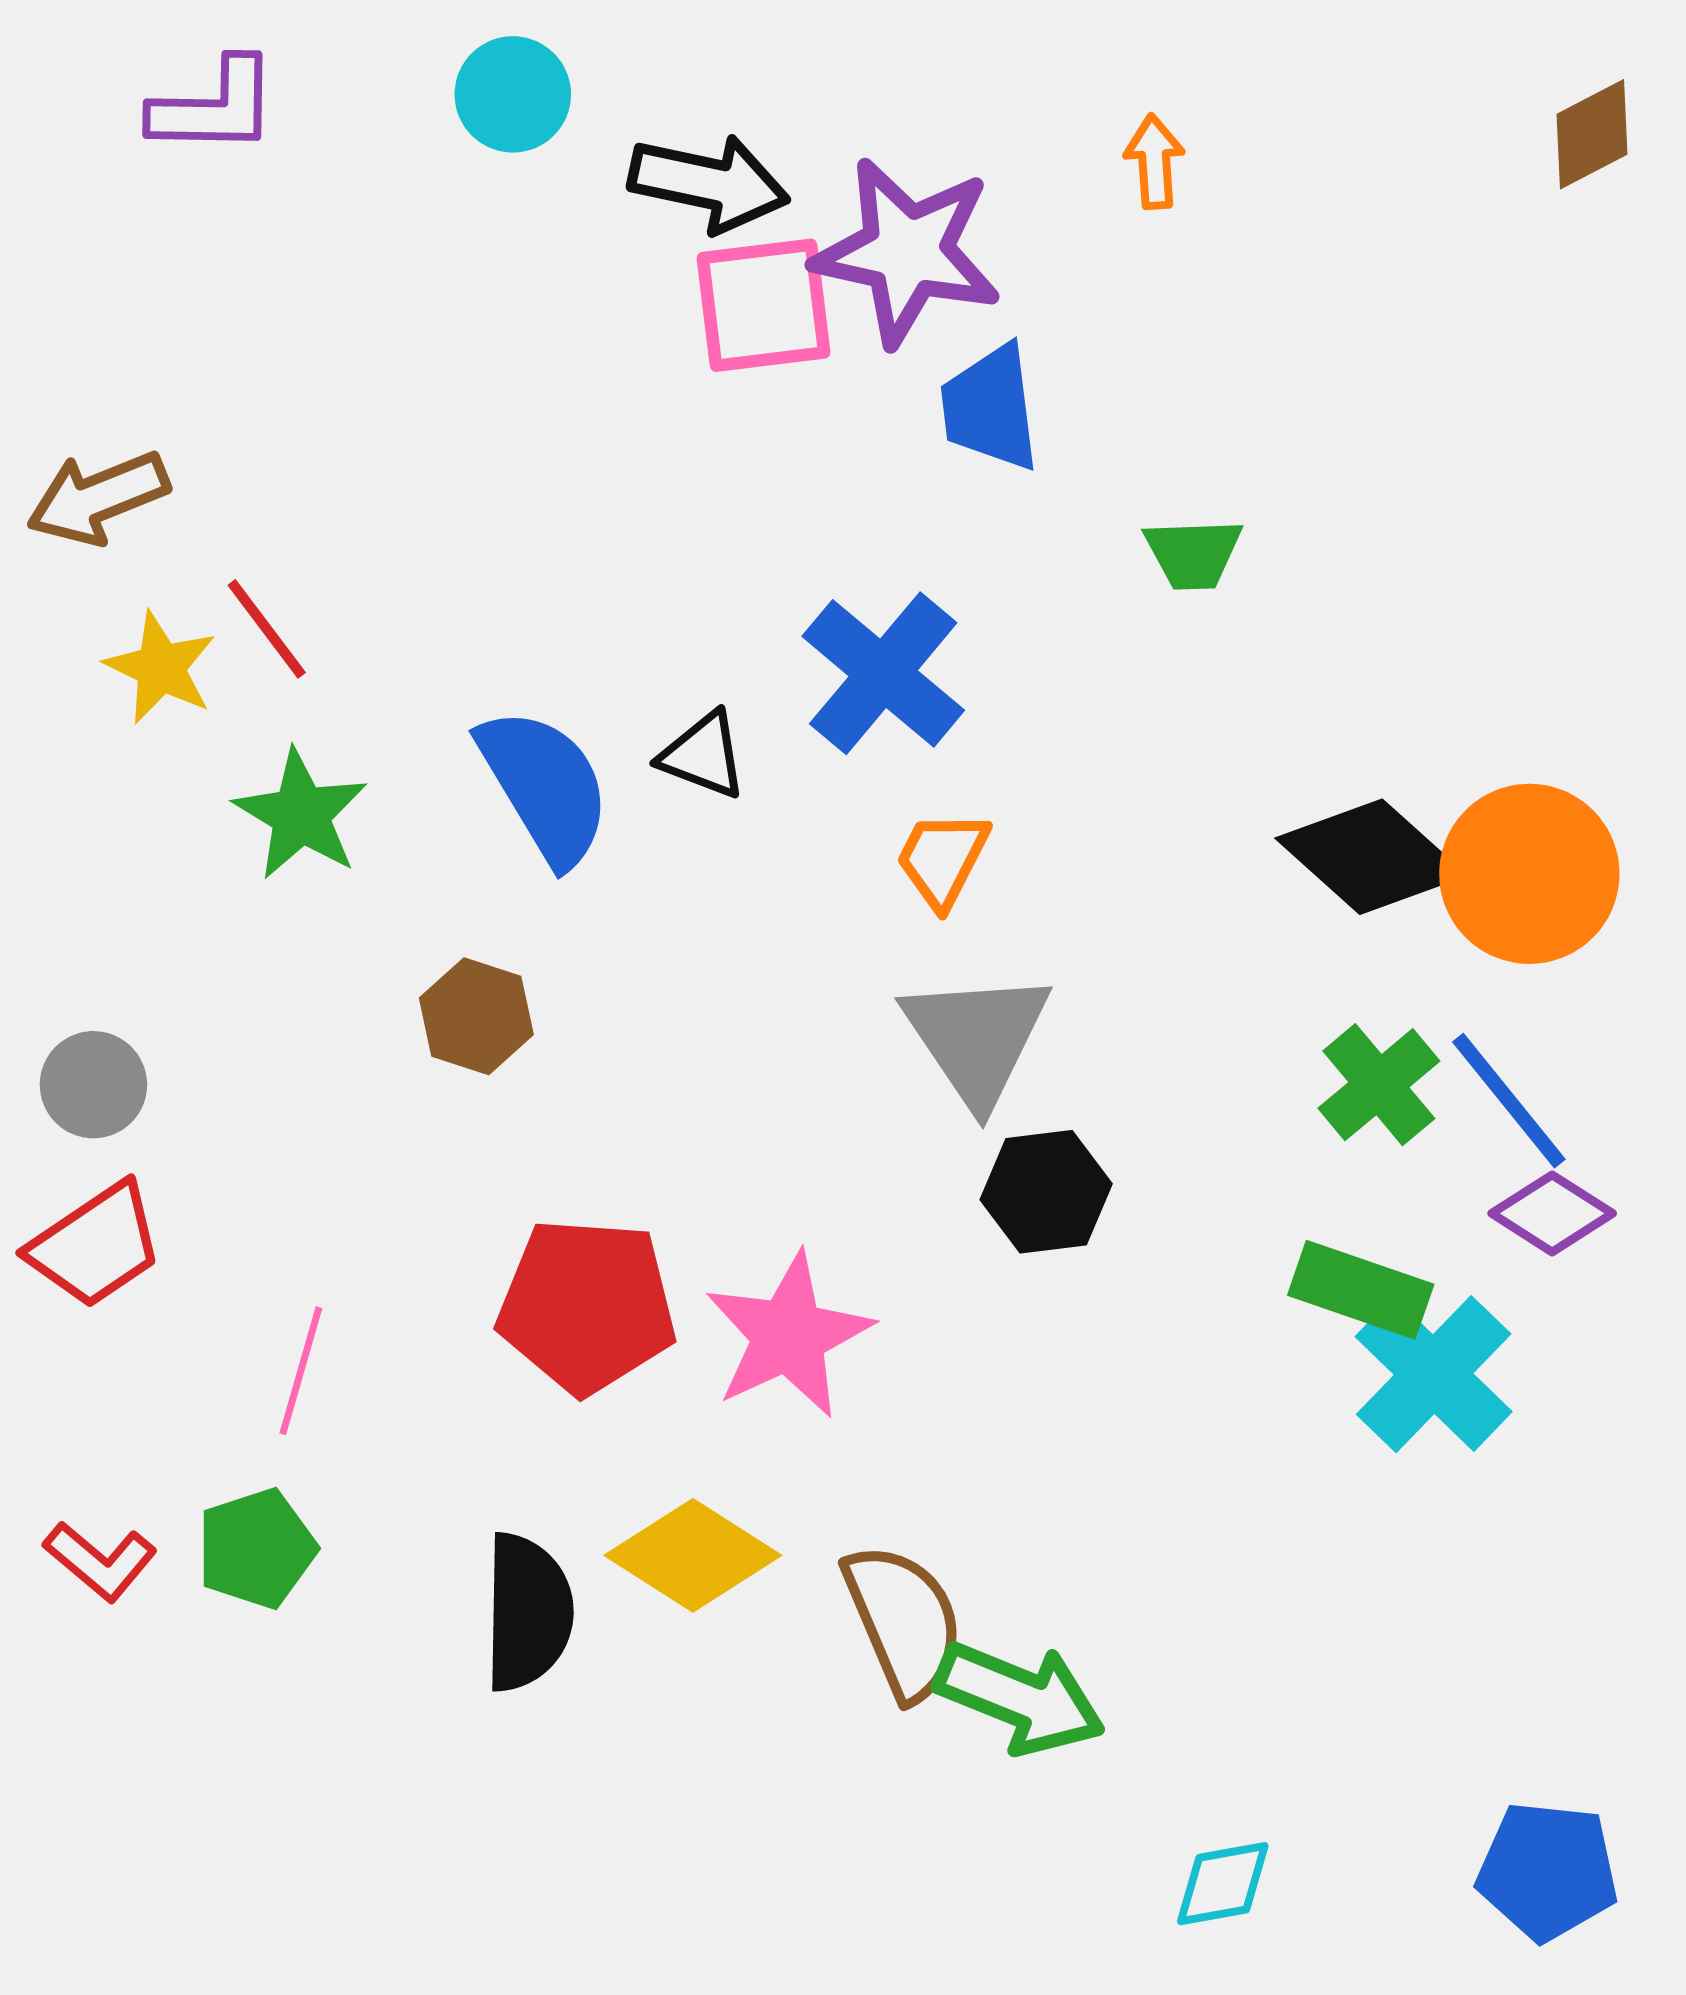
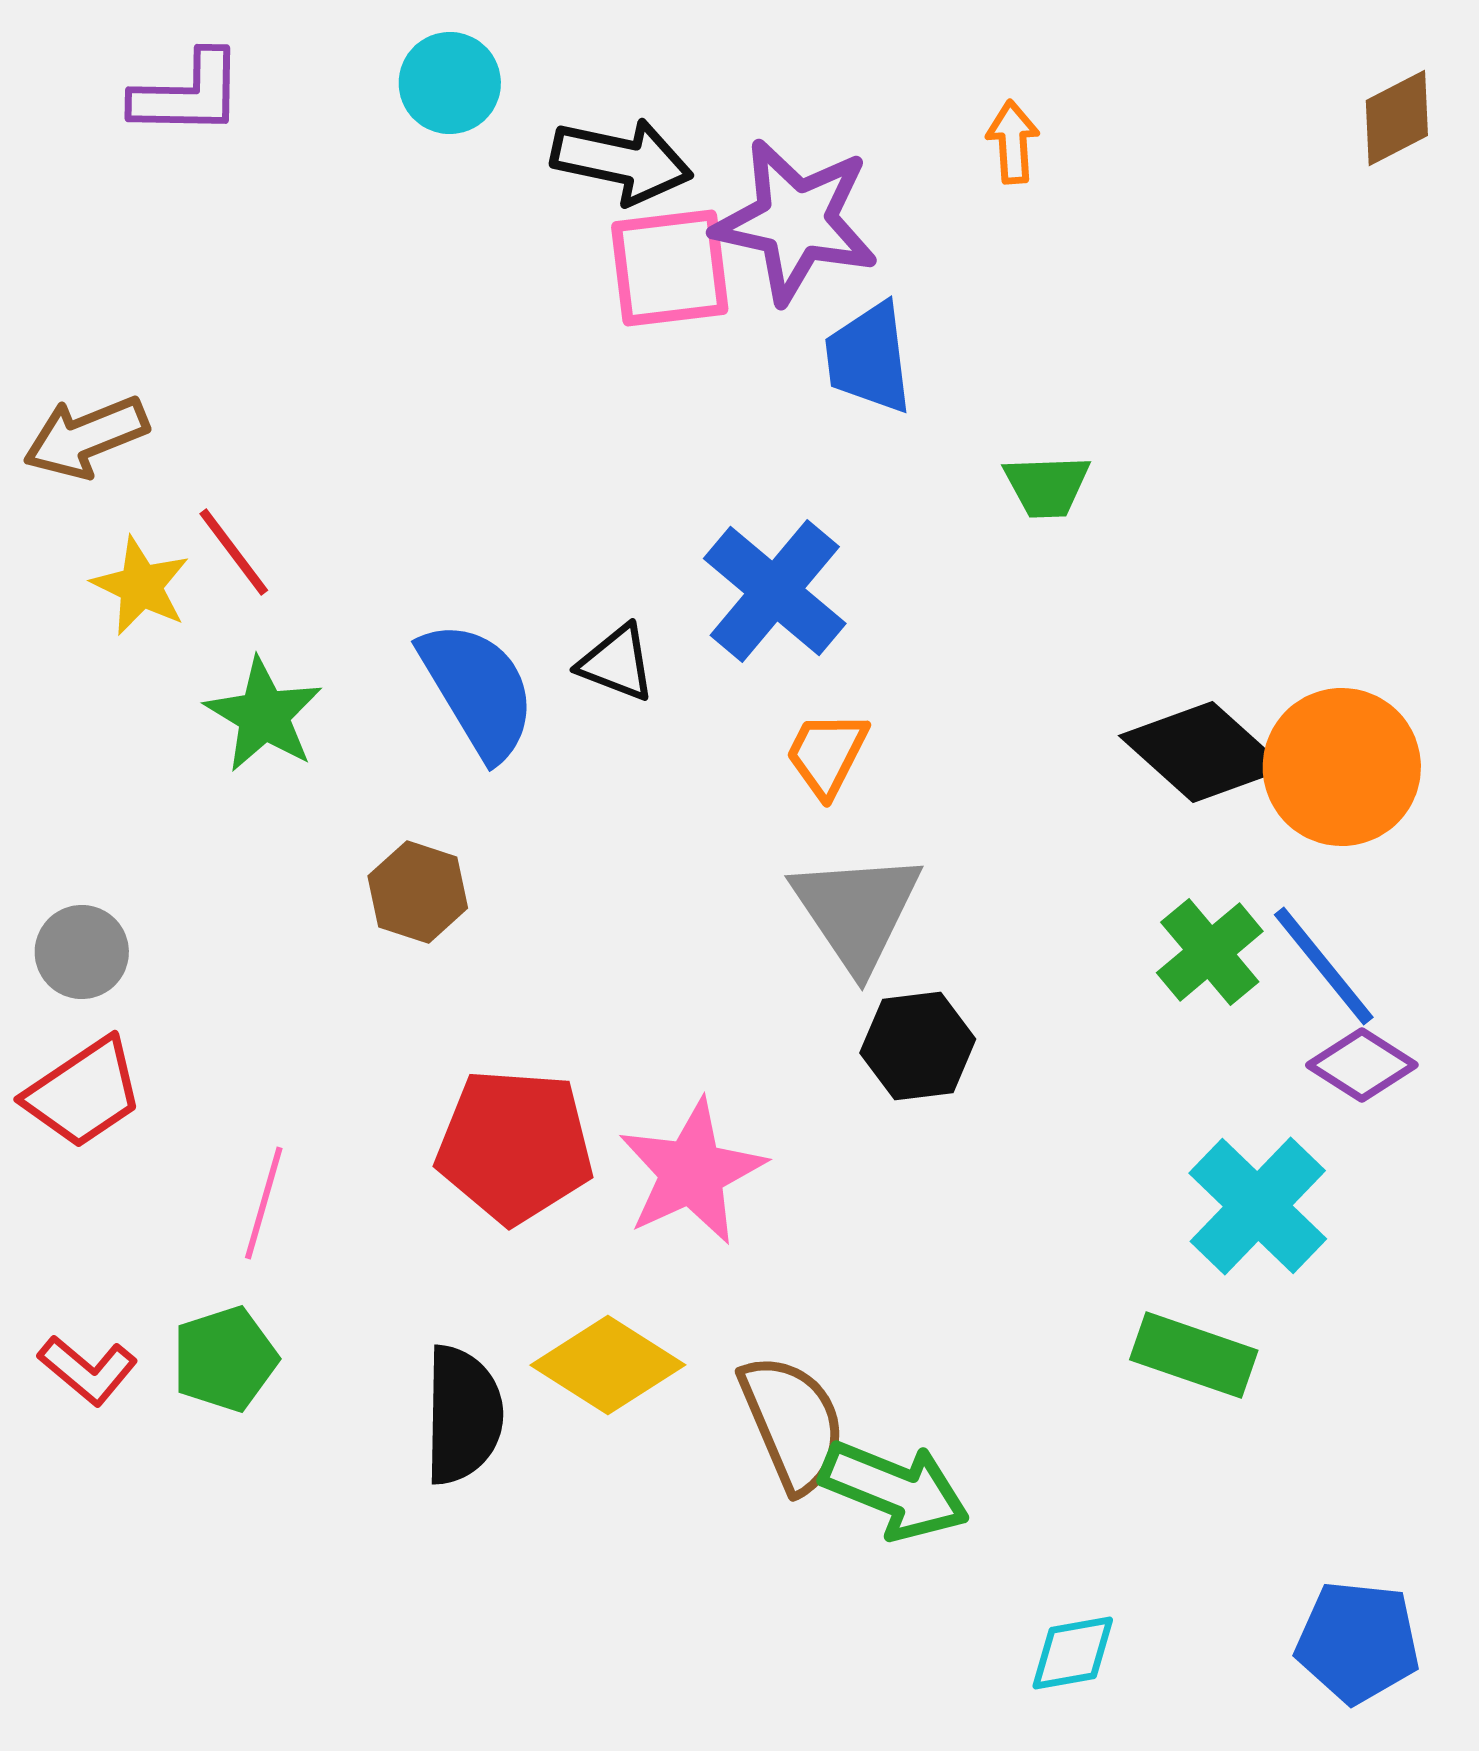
green rectangle: (1361, 1290) -> (1194, 1355), moved

